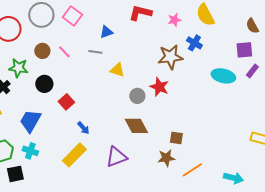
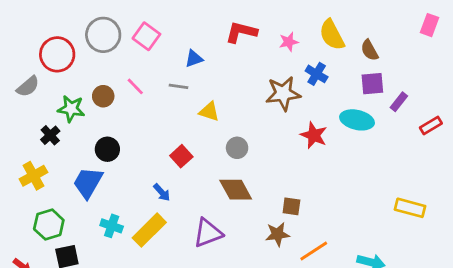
brown semicircle: (252, 26) -> (370, 50), moved
purple square: (244, 50) -> (372, 84), moved
brown circle: (42, 51) -> (103, 96), moved
purple rectangle: (252, 71) -> (399, 102), moved
black circle: (44, 84) -> (107, 149), moved
red star: (159, 87) -> (314, 135), moved
red square: (66, 102) -> (181, 156), moved
cyan cross: (30, 151) -> (112, 226), moved

